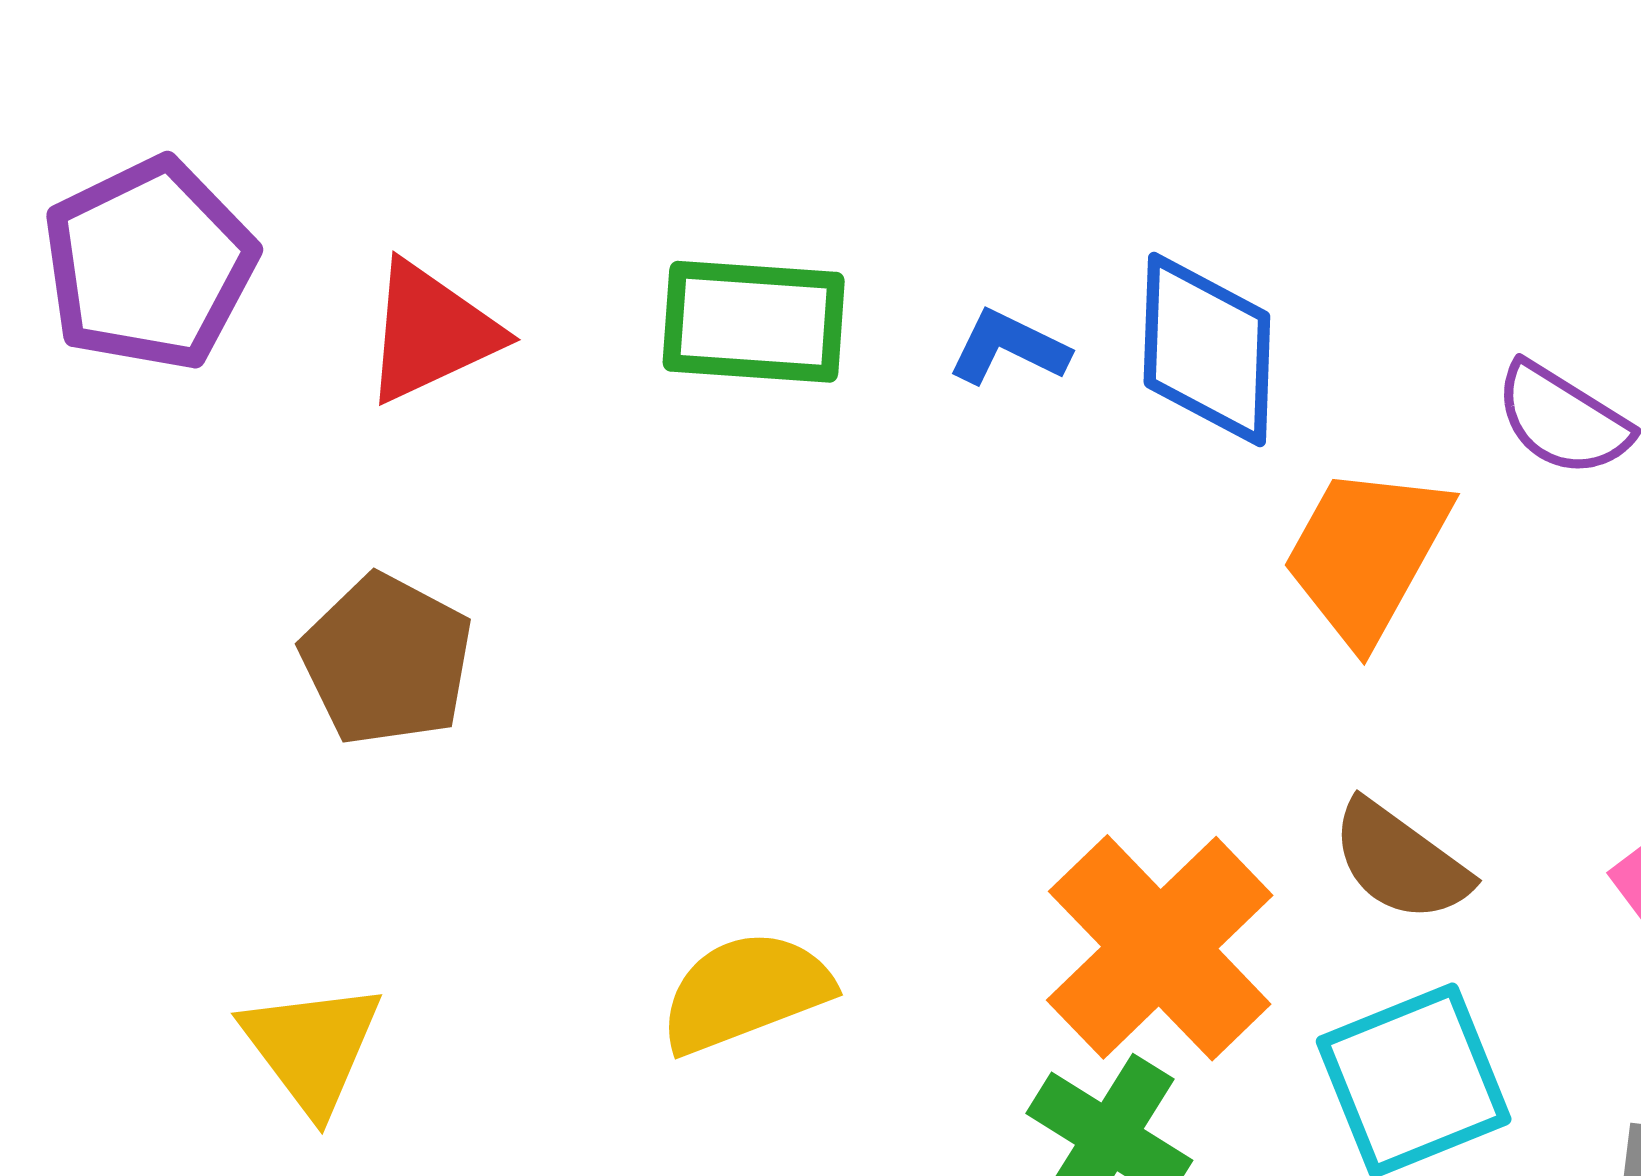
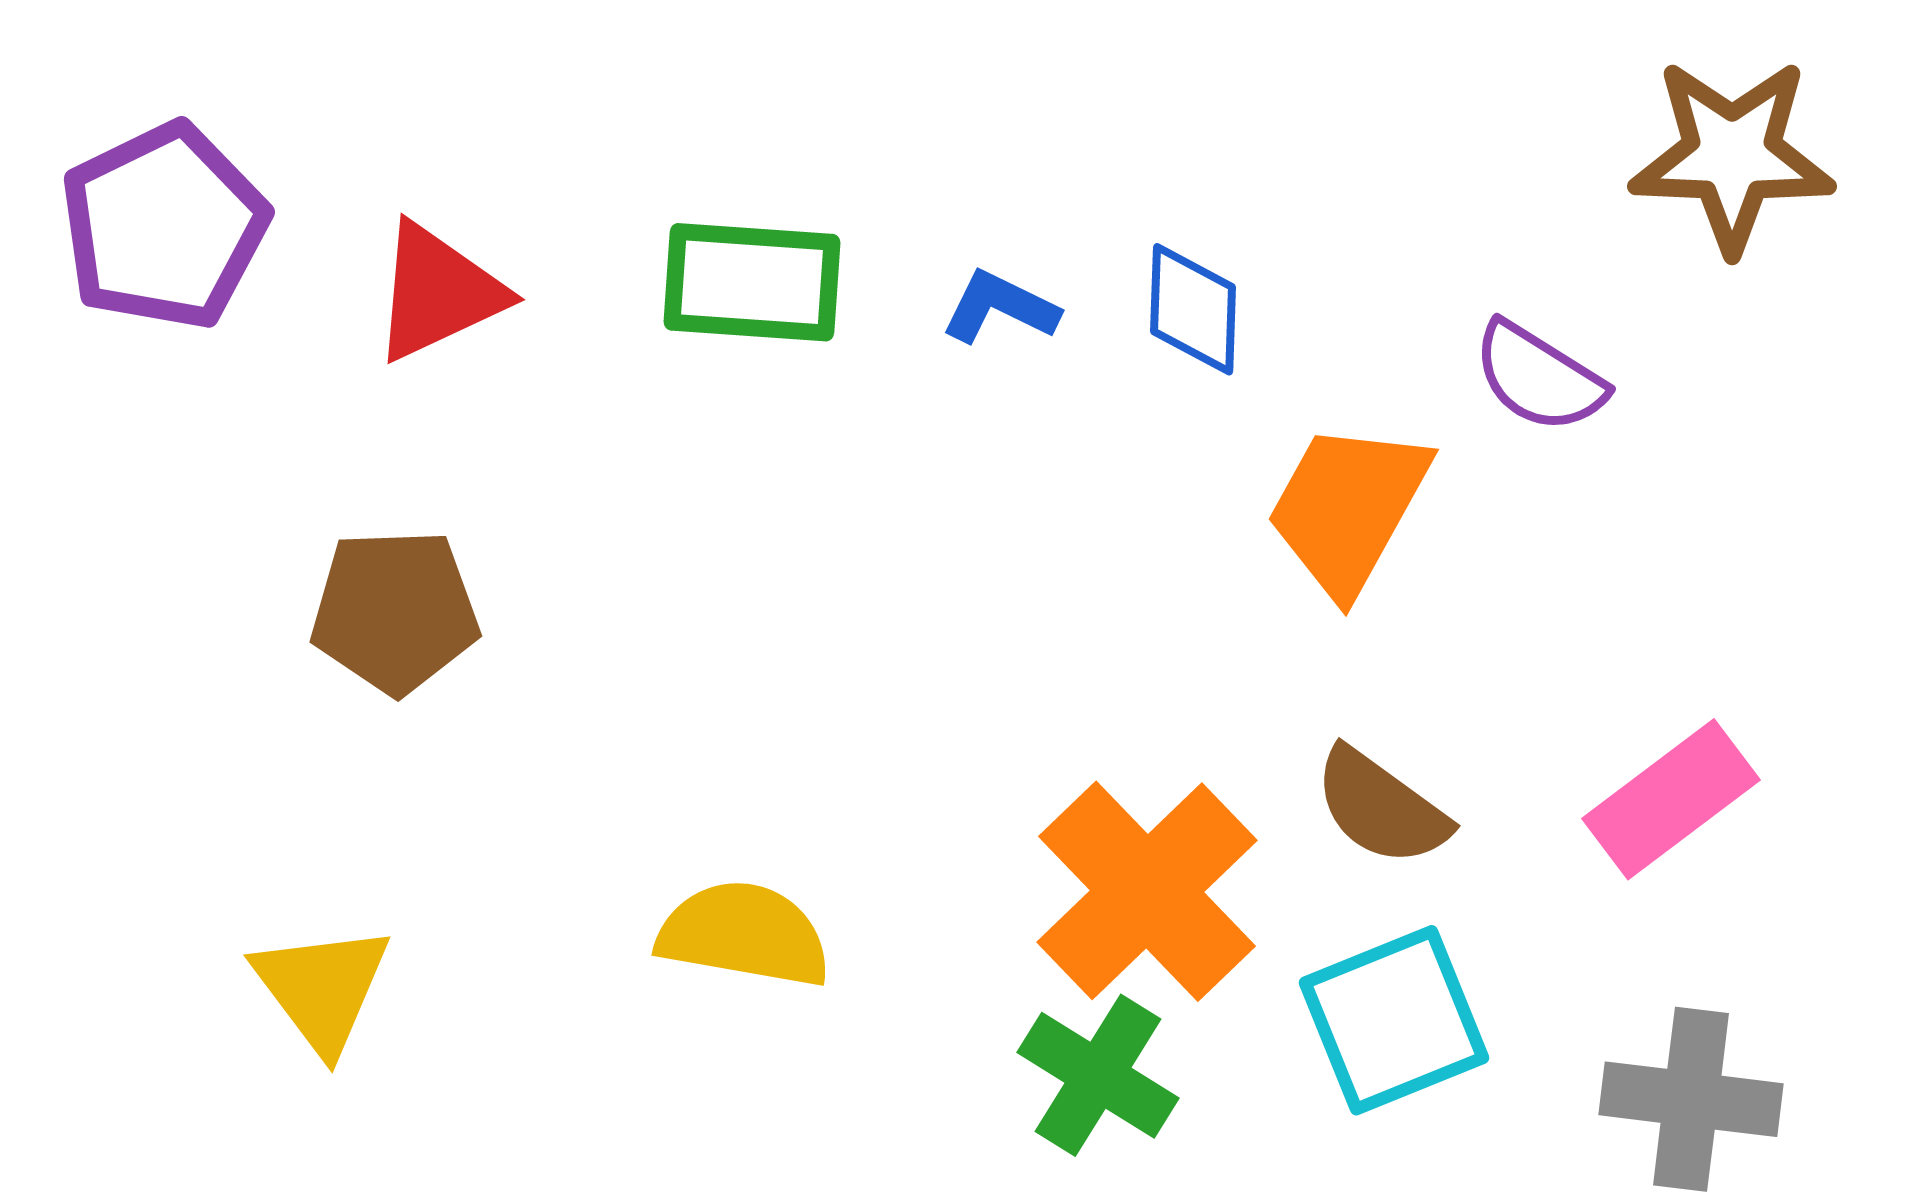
blue diamond: (1207, 349) -> (1193, 309), size x0.7
brown pentagon: (387, 660) -> (395, 611), turned -30
yellow semicircle: (745, 992) -> (744, 934), turned 31

